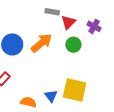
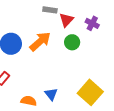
yellow square: (75, 90) -> (90, 92), moved, turned 30

